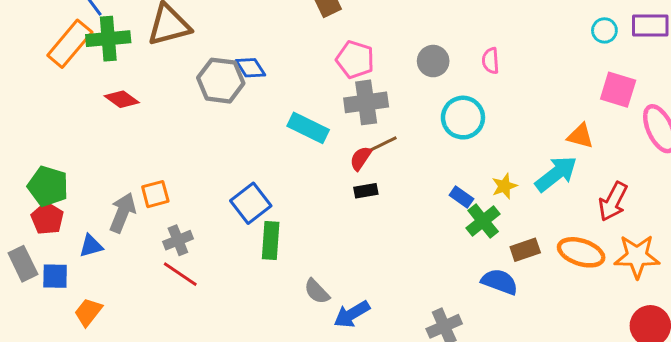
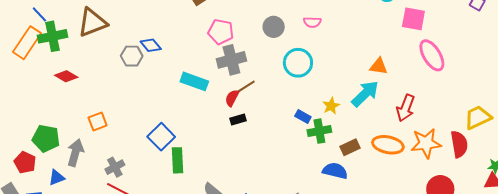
pink semicircle: (491, 61) -> (312, 22), turned -78
gray hexagon: (221, 81) -> (132, 56), size x0.7
pink square: (618, 90) -> (413, 19), moved
green pentagon: (48, 186) -> (46, 138), moved
orange square: (155, 194) -> (98, 122), moved
green cross: (483, 221) -> (319, 131), turned 35

